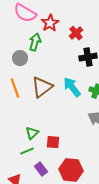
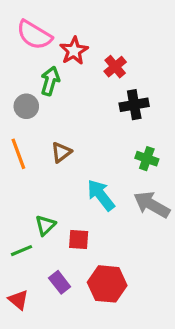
brown triangle: (42, 87) -> (61, 152), size x0.6
cyan arrow: (72, 87) -> (101, 195), moved
green line: (27, 151) -> (22, 251), moved

